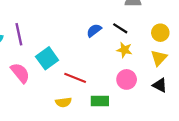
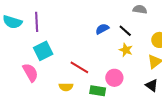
cyan square: (47, 58) -> (43, 51), moved
pink semicircle: (20, 73) -> (30, 72), moved
pink circle: (127, 79) -> (114, 78), moved

